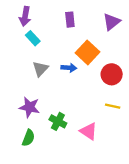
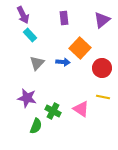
purple arrow: (25, 16) -> (23, 15), turned -36
pink triangle: (89, 131) -> (81, 109), moved
green semicircle: (28, 138) -> (36, 126), moved

